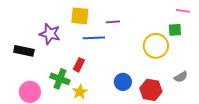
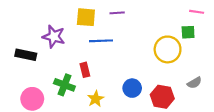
purple line: (113, 22) -> (117, 13), moved
red rectangle: (79, 65) -> (85, 70), turned -40
yellow star: (80, 92) -> (96, 99), moved

